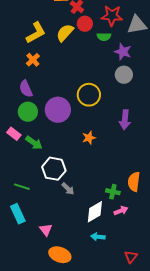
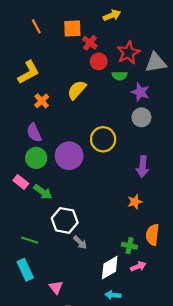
red star: (112, 16) -> (128, 53), turned -30
yellow L-shape: (36, 33) -> (29, 72), moved
yellow semicircle: (65, 33) -> (77, 90), moved
orange star: (89, 138) -> (135, 202), moved

